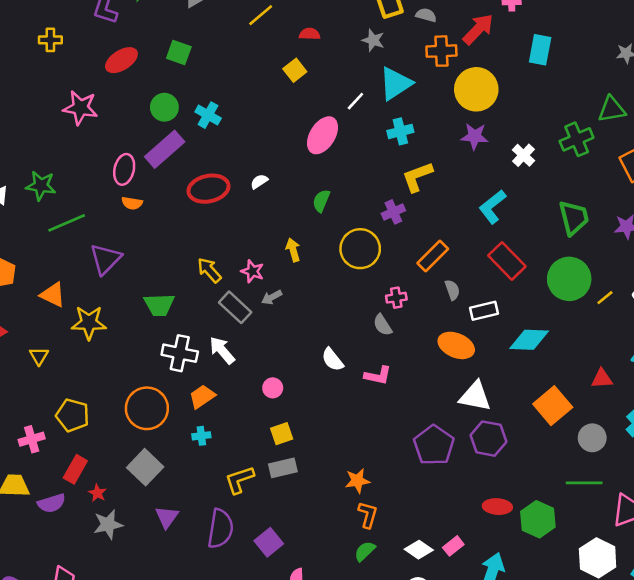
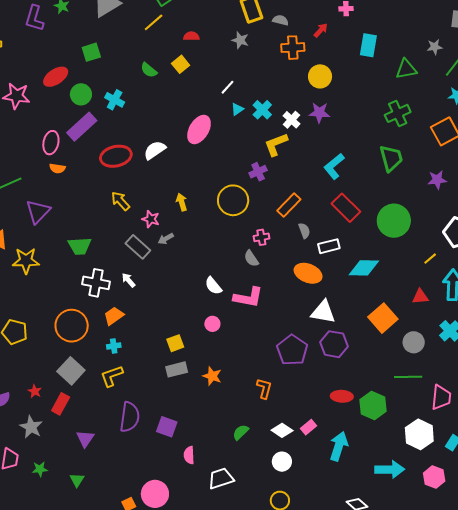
red arrow: (478, 29) -> (321, 30), size x0.6
green square: (179, 53) -> (91, 52), turned -36
red ellipse: (121, 60) -> (56, 77), moved
cyan triangle: (396, 84) -> (237, 109), moved, size x0.5
yellow circle: (476, 89) -> (320, 76), size x0.7
green triangle: (612, 109) -> (406, 69), moved
cyan cross: (400, 131) -> (262, 110), turned -30
pink ellipse: (322, 135) -> (199, 129), moved
white cross: (524, 155) -> (291, 120), moved
white semicircle: (259, 182) -> (155, 150), size x1.6
green semicircle: (321, 201) -> (149, 70), moved, turned -72
green trapezoid: (574, 218) -> (391, 158), moved
yellow arrow: (209, 270) -> (120, 201), moved
yellow line: (605, 298) -> (430, 259), moved
white arrow: (222, 350) -> (128, 280), size x0.7
pink L-shape: (378, 375) -> (248, 297), size x1.4
pink circle: (273, 388) -> (212, 324), moved
red rectangle: (75, 469) -> (61, 404), moved
yellow L-shape: (239, 480) -> (112, 376), moved
orange star: (357, 481) -> (212, 376), moved, turned 30
orange L-shape: (368, 515) -> (264, 388), moved
purple triangle: (167, 517) -> (85, 439), moved
gray star: (108, 524) -> (31, 427), moved, turned -30
purple square: (269, 542) -> (167, 427), turned -30

